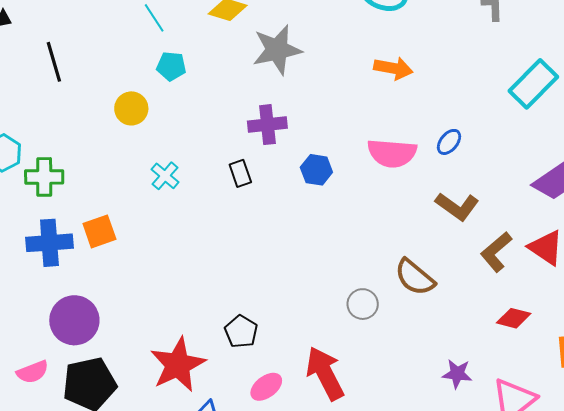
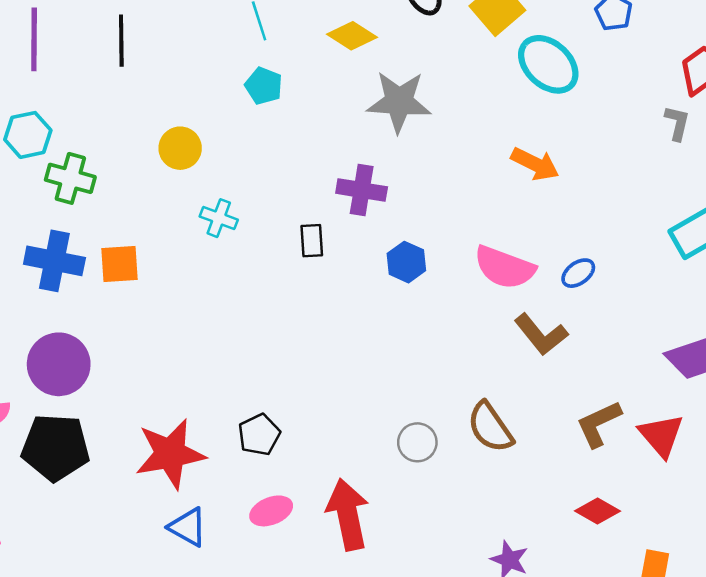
yellow circle: (131, 108) -> (180, 148), moved
cyan cross: (165, 176) -> (219, 218), turned -36
brown L-shape: (457, 206) -> (541, 334), moved

